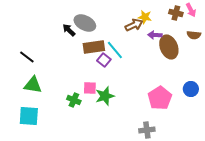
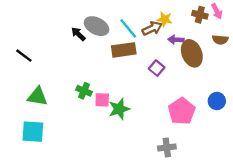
brown rectangle: (94, 47) -> (124, 50), moved
cyan line: (115, 50) -> (128, 28), moved
black line: (27, 57) -> (24, 56), moved
purple square: (104, 60) -> (157, 68), moved
green cross: (74, 100) -> (84, 91), moved

